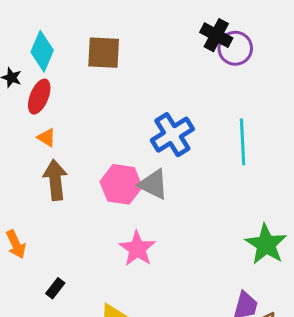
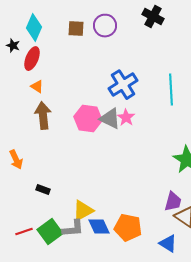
purple circle: (235, 48) -> (105, 26), moved
brown square: (104, 53) -> (76, 29), size x0.7
pink star: (137, 249) -> (126, 118), moved, size x0.7
black rectangle: (55, 288) -> (43, 190), turned 72

